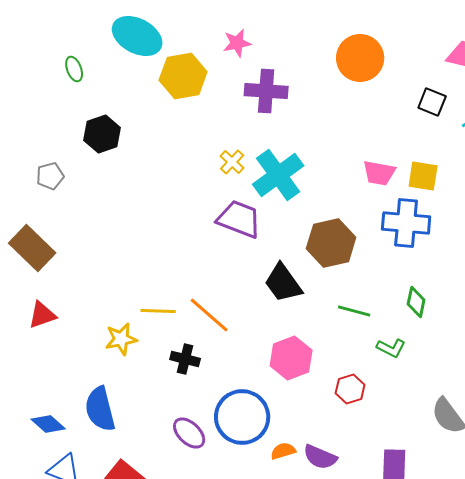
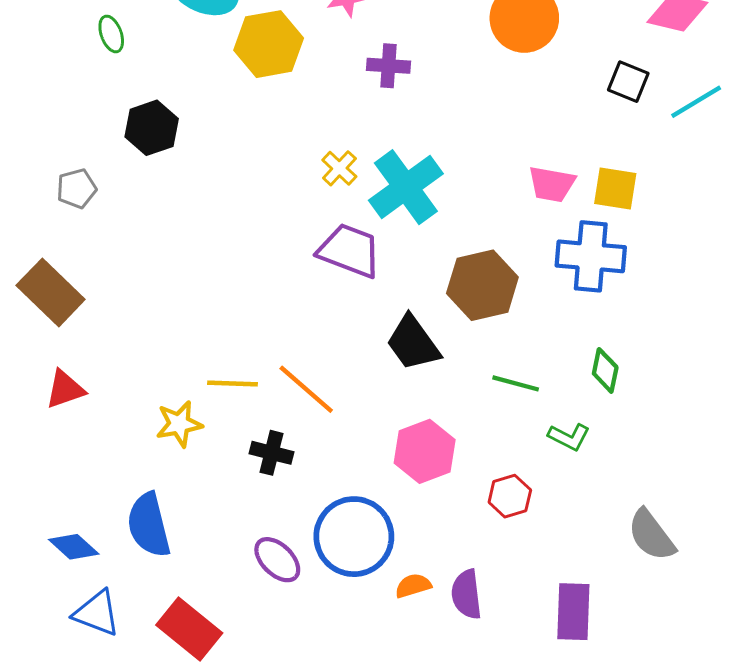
purple cross: (266, 91) -> (389, 66), size x0.7
purple semicircle: (320, 457) -> (467, 594), turned 60

